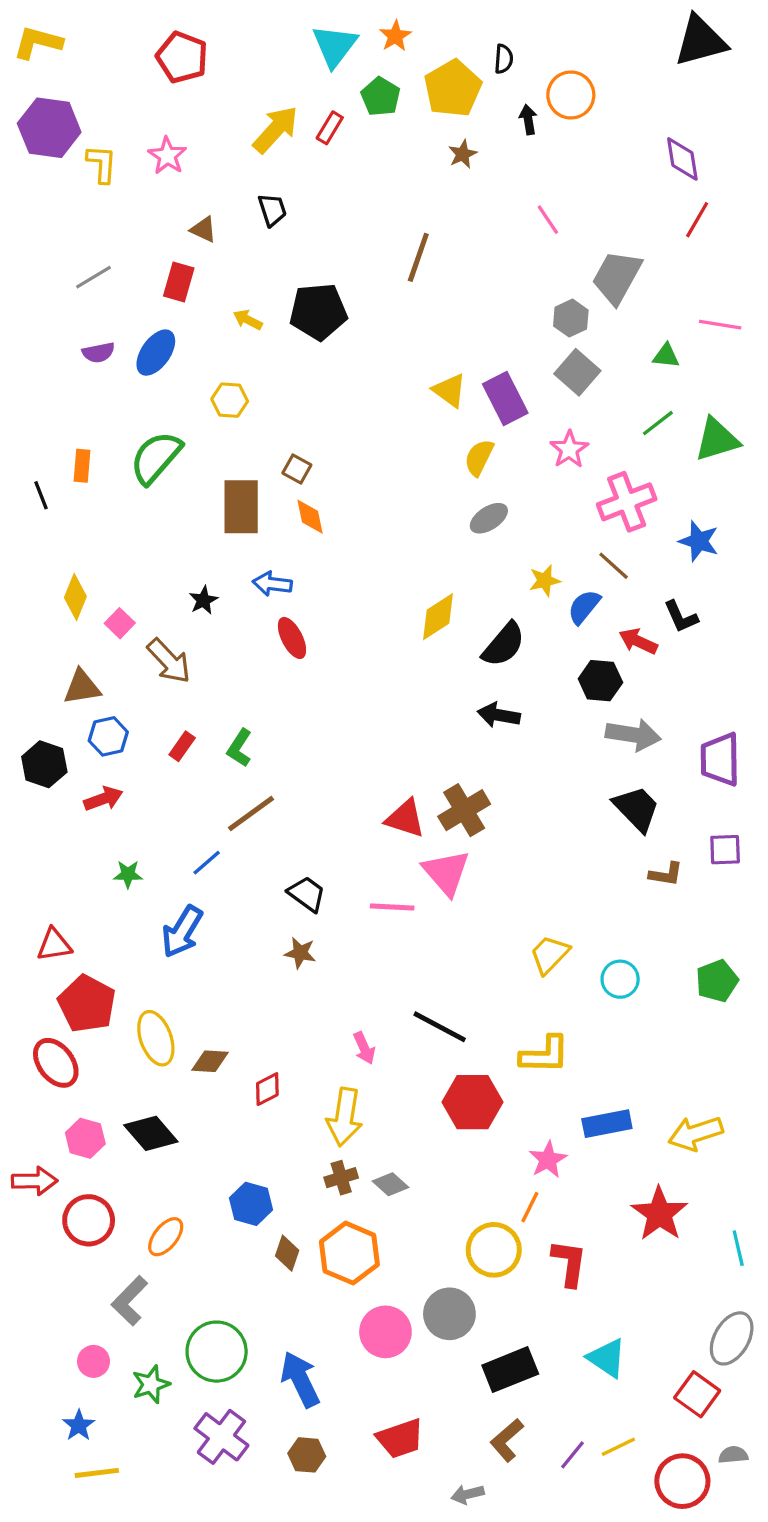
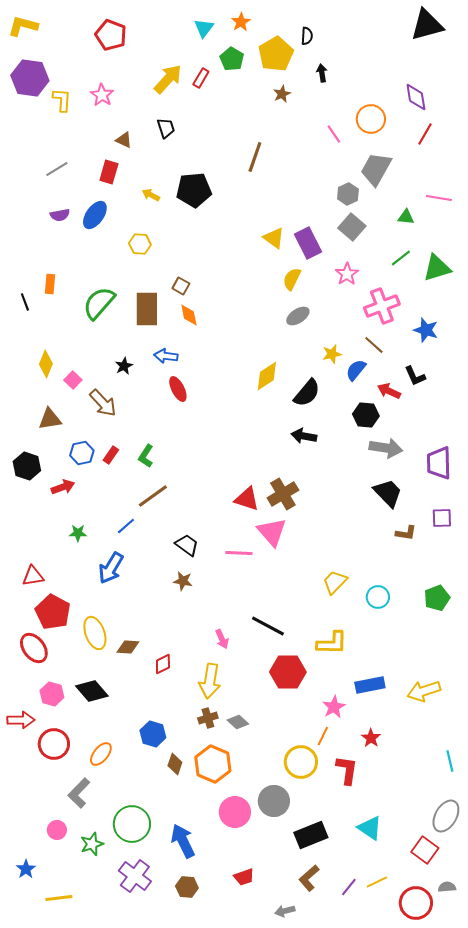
cyan triangle: (335, 46) -> (204, 28), size x0.7
orange circle: (571, 95) -> (371, 119), moved
green semicircle: (156, 458) -> (99, 303), moved
blue hexagon: (108, 736) -> (82, 453), moved
red star: (659, 1214) -> (371, 738), moved, size x0.6
blue star: (79, 1425) -> (26, 869), moved
red trapezoid: (400, 1438) -> (244, 877), size x0.7

